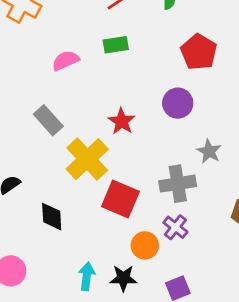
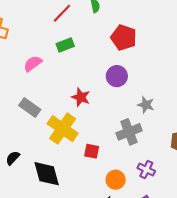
red square: (120, 199) -> (92, 151), size x0.6
black diamond: (52, 217) -> (47, 174), size x1.4
purple cross: (175, 227) -> (146, 170), moved

